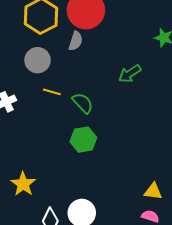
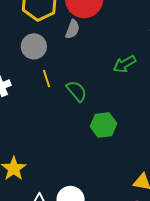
yellow line: (52, 92) -> (46, 79), turned 54
green hexagon: (83, 140) -> (103, 125), moved

